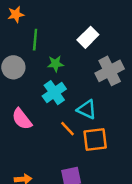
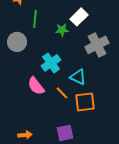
green star: (55, 64) -> (62, 30), moved
pink semicircle: (22, 119) -> (36, 86), moved

